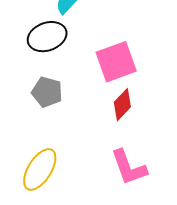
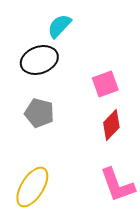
pink square: (116, 62) -> (105, 84), size x0.7

